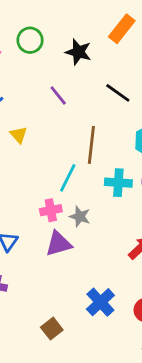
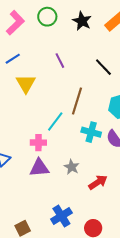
black star: (78, 52) -> (82, 21), moved
yellow triangle: (19, 135) -> (26, 84), size x1.5
gray star: (80, 216) -> (72, 167), moved

